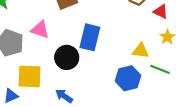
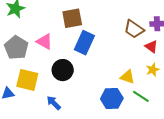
blue rectangle: (90, 37) -> (84, 43), moved

